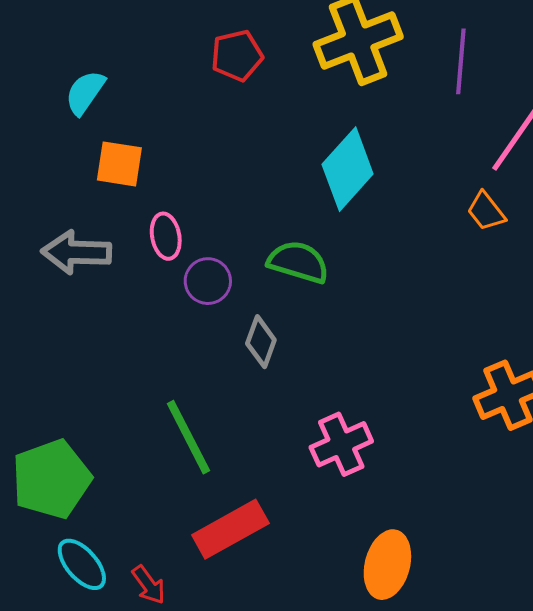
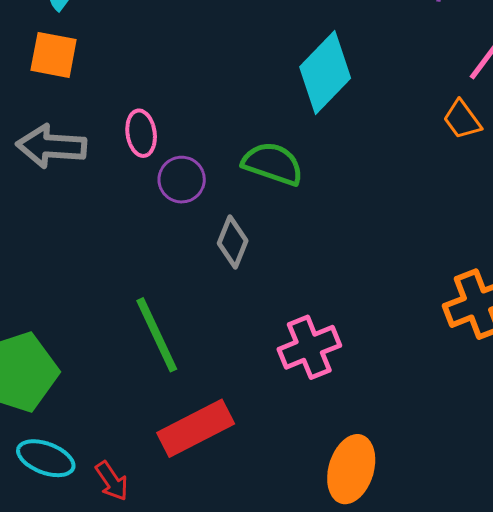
orange square: (119, 164) -> (54, 55), moved
cyan ellipse: (82, 564) -> (46, 458), turned -30

